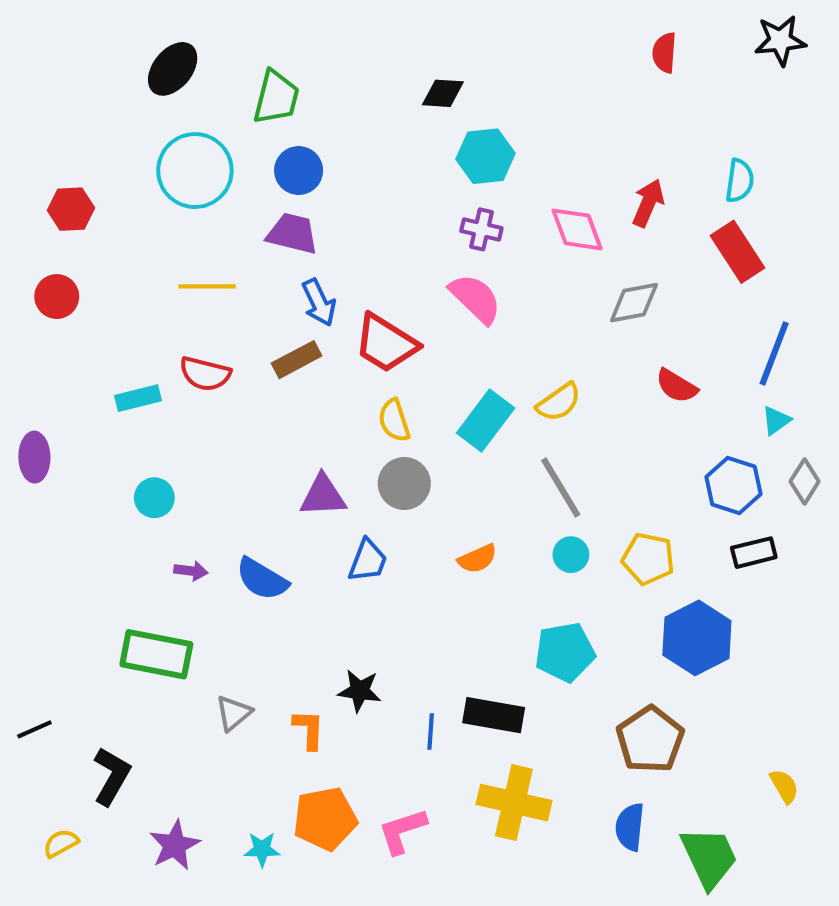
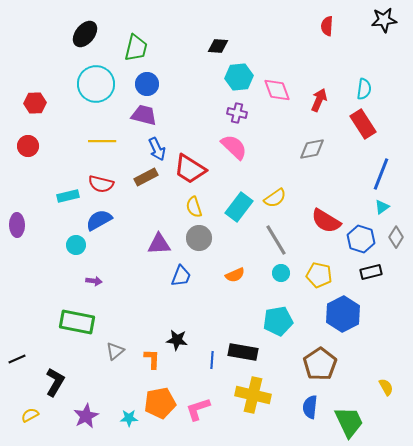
pink diamond: (577, 229) -> (277, 90), moved
red semicircle: (677, 386) -> (326, 221), moved, size x1.4
blue semicircle: (262, 579) -> (99, 220), moved, turned 120

